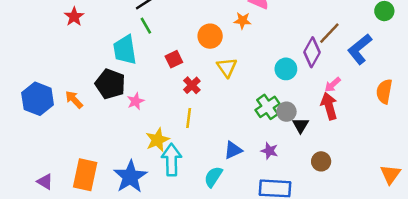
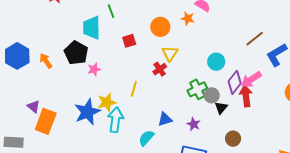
purple diamond: (312, 52) -> (235, 82), moved
red cross: (192, 85) -> (160, 69), moved
pink arrow: (333, 85) -> (251, 80), size x1.5
blue star: (130, 177) -> (87, 112), moved
purple triangle: (45, 182) -> (34, 107), moved

